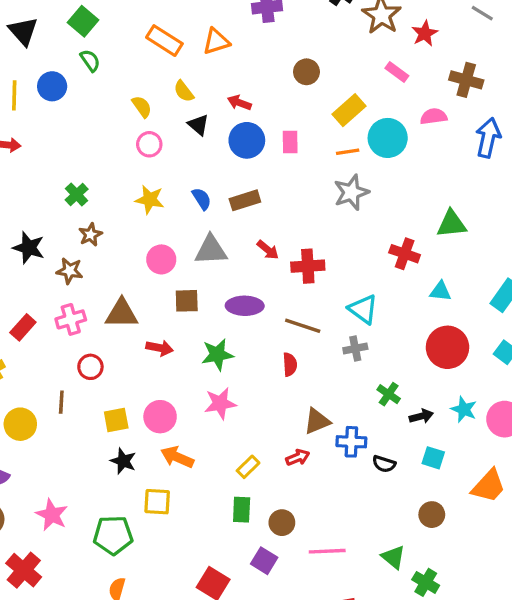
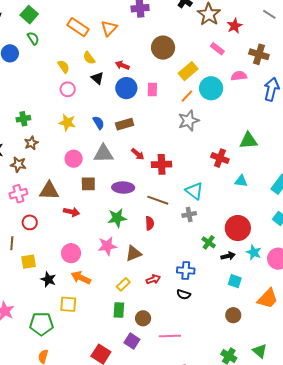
orange triangle: (216, 41) -> (109, 28), turned -30
brown circle: (306, 72) -> (163, 48), size x1.5
orange line: (348, 152) -> (187, 96), turned -40
green cross: (77, 195) -> (23, 119), turned 32
red circle: (447, 347) -> (238, 228), moved
green star: (217, 355) -> (117, 218), moved
yellow square: (116, 420) -> (29, 262), moved
brown triangle: (317, 421) -> (134, 253), moved
black semicircle: (384, 464) -> (184, 294), moved
green triangle: (393, 557) -> (260, 351), moved

